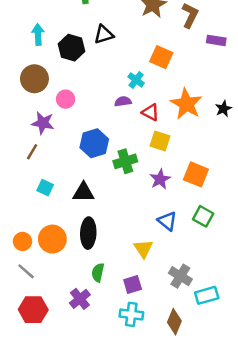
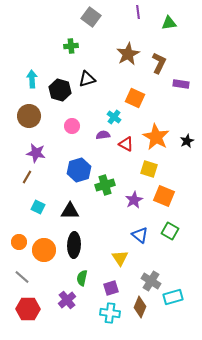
pink circle: (66, 99) -> (72, 126), moved
yellow square: (160, 141) -> (149, 169), moved
orange circle: (22, 241) -> (19, 242), moved
brown diamond: (174, 322) -> (140, 307), moved

